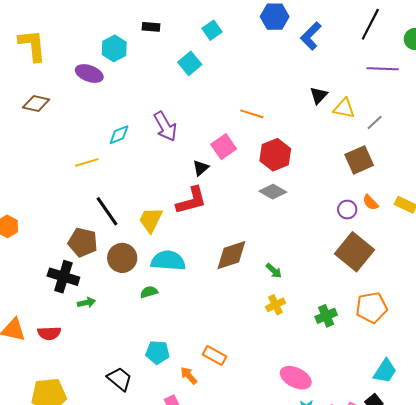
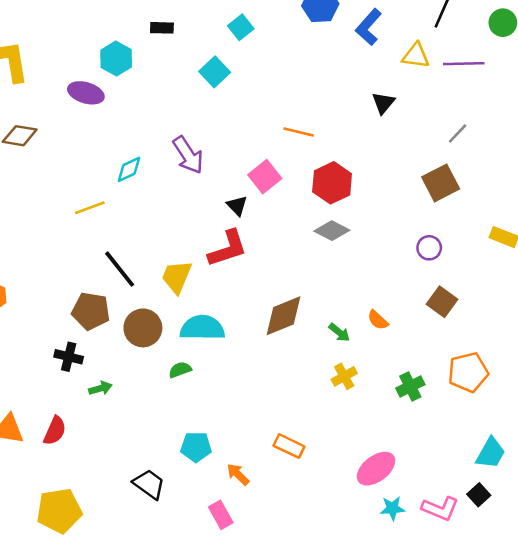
yellow triangle: (344, 108) -> (416, 56), moved
black triangle: (201, 168) -> (237, 206), turned -30
orange semicircle: (371, 202) -> (378, 320), moved
brown square: (355, 252) -> (442, 302), size x0.6
black cross: (63, 277) -> (69, 357), size x0.7
red semicircle: (49, 333) -> (55, 431), turned -60
orange rectangle: (215, 356) -> (289, 446), moved
pink ellipse: (296, 378) -> (376, 469), turned -60

